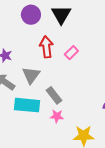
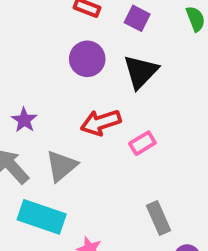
red arrow: (46, 47) -> (101, 122), turned -115
gray rectangle: (54, 95) -> (159, 218), moved

